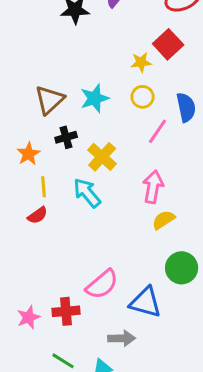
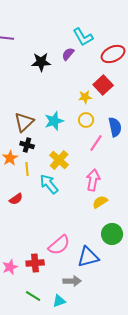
black cross: (66, 137) -> (27, 145), moved, turned 32
yellow line: (44, 187) -> (27, 169), moved
blue triangle: (146, 302) -> (88, 257), turned -30

